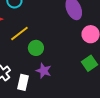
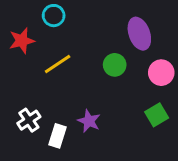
green circle: (36, 48) -> (115, 65), moved

